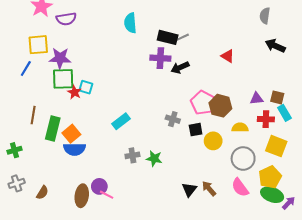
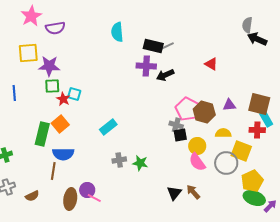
black arrow: (275, 46) -> (257, 39), moved
blue line: (26, 68) -> (14, 93), moved, turned -35
green square: (63, 79) -> (52, 86), size x0.7
brown square: (277, 97) -> (259, 104), size x1.6
purple triangle: (257, 98) -> (229, 105), moved
brown line: (33, 115) -> (53, 171), moved
gray cross: (173, 119) -> (176, 125), moved
red cross: (266, 119) -> (257, 130), moved
orange square: (71, 134) -> (60, 124), moved
yellow square: (276, 146) -> (241, 151), moved
pink semicircle: (240, 187) -> (197, 162), moved
brown semicircle: (42, 193) -> (32, 196), turned 32

